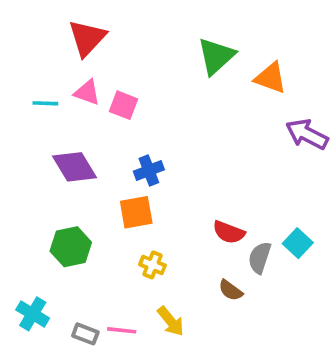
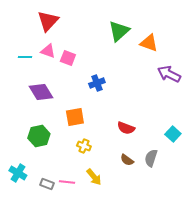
blue cross: (149, 171) -> (97, 83), moved
cyan square: (298, 243) -> (173, 134), moved
gray semicircle: (260, 258) -> (151, 158), moved

